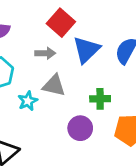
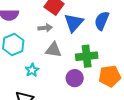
green cross: (100, 99) -> (87, 56), size x1.5
cyan star: (28, 101) -> (32, 70), moved

